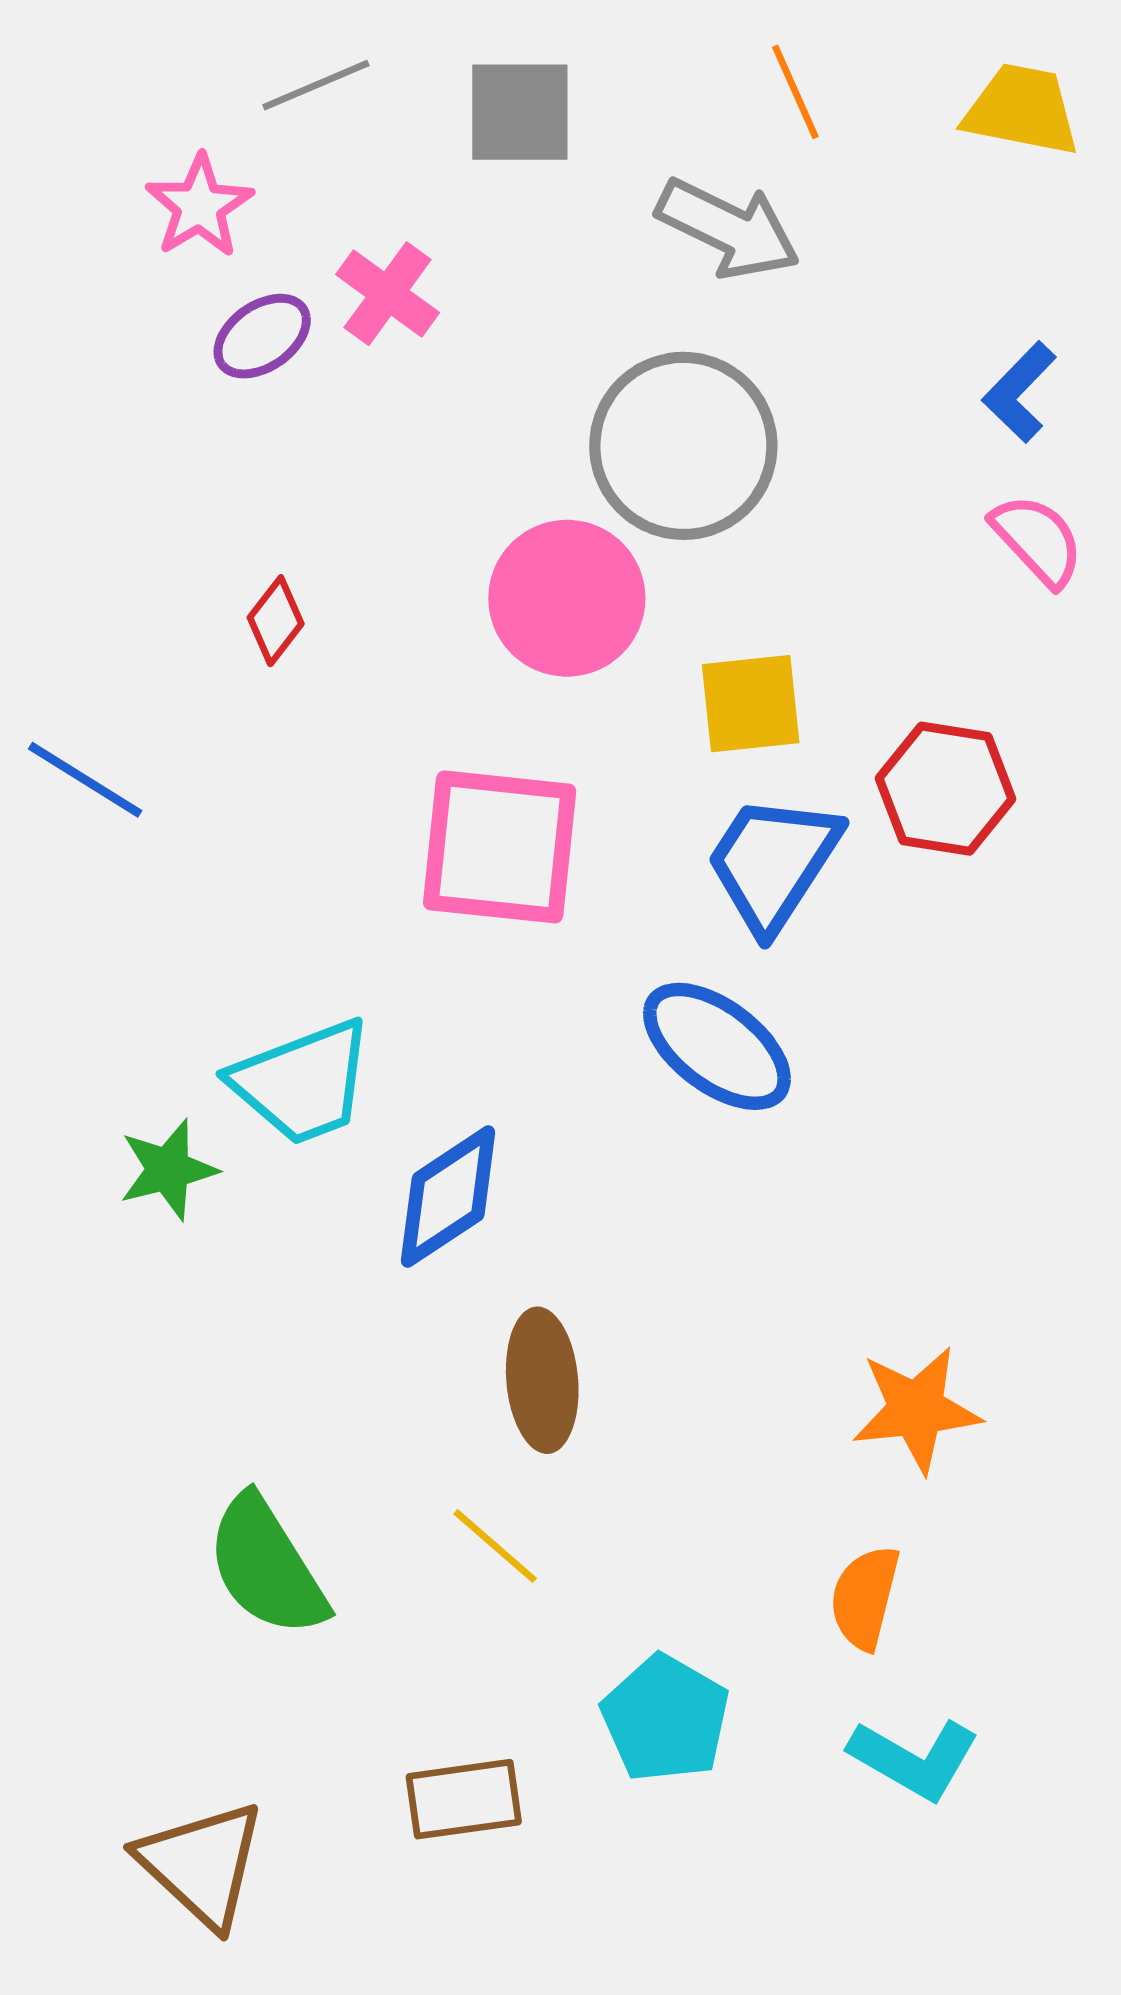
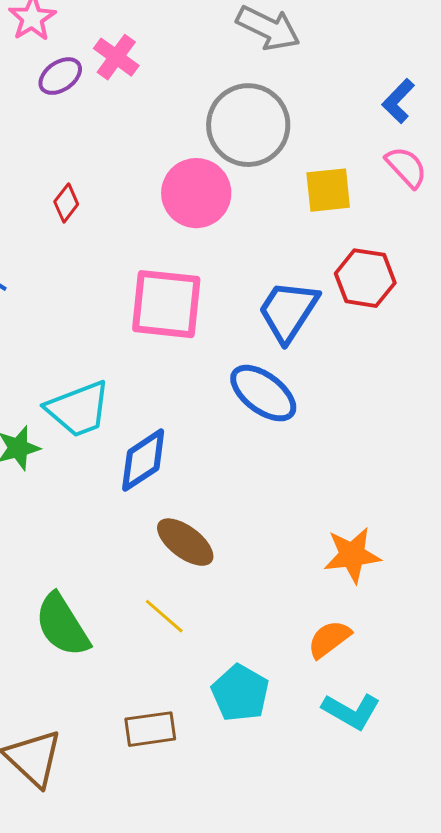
yellow square: (751, 704) -> (328, 190), moved
brown ellipse: (542, 1380) -> (185, 542), turned -48
orange semicircle: (865, 1598) -> (329, 639), turned 39

